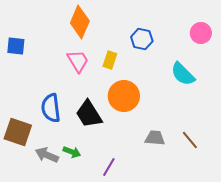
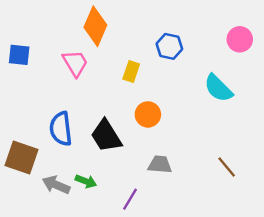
pink trapezoid: (78, 61) -> (75, 63), moved
orange circle: (124, 96) -> (148, 114), size x0.7
gray trapezoid: (155, 138) -> (160, 165), moved

